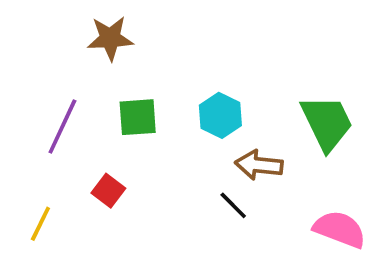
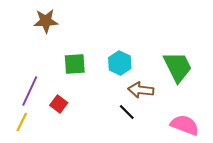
brown star: (110, 38) -> (46, 21), moved
purple line: (62, 126) -> (30, 91), moved

